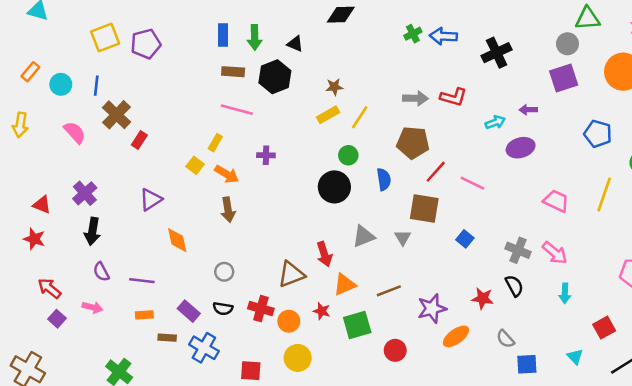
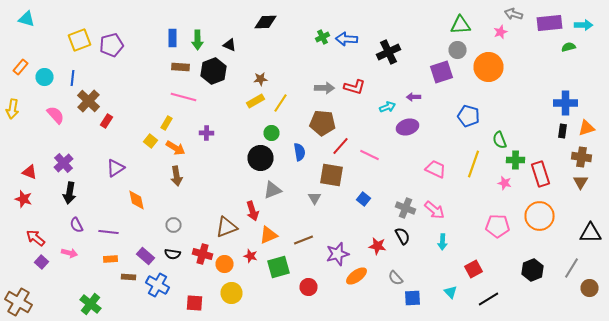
gray circle: (567, 44) -> (458, 50), moved
gray triangle: (364, 236) -> (272, 190), moved

